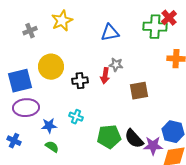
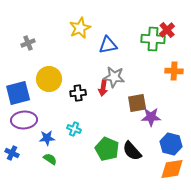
yellow star: (62, 21) -> (80, 28), moved
gray star: (116, 65) -> (114, 77), size x1.5
green pentagon: (109, 137) -> (107, 149), turned 30
purple star: (153, 146) -> (151, 117), moved

